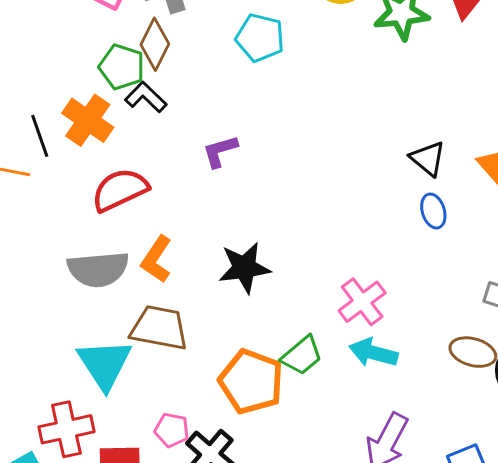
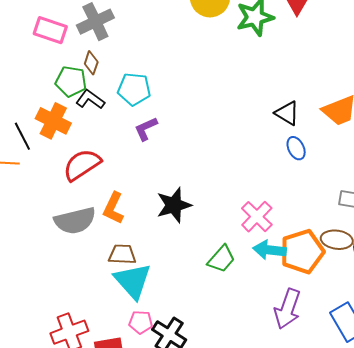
cyan pentagon: (260, 38) -> (134, 89), moved
brown diamond: (155, 44) -> (91, 63), size x0.7
brown trapezoid: (159, 328) -> (122, 254), size x0.7
cyan triangle: (105, 364) -> (133, 281), moved
orange pentagon: (251, 382) -> (302, 252), moved, turned -30

